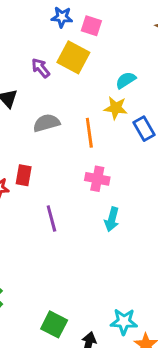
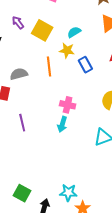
yellow square: (73, 57) -> (42, 30), moved
gray semicircle: (46, 123) -> (19, 74), moved
pink cross: (97, 179) -> (68, 105), moved

